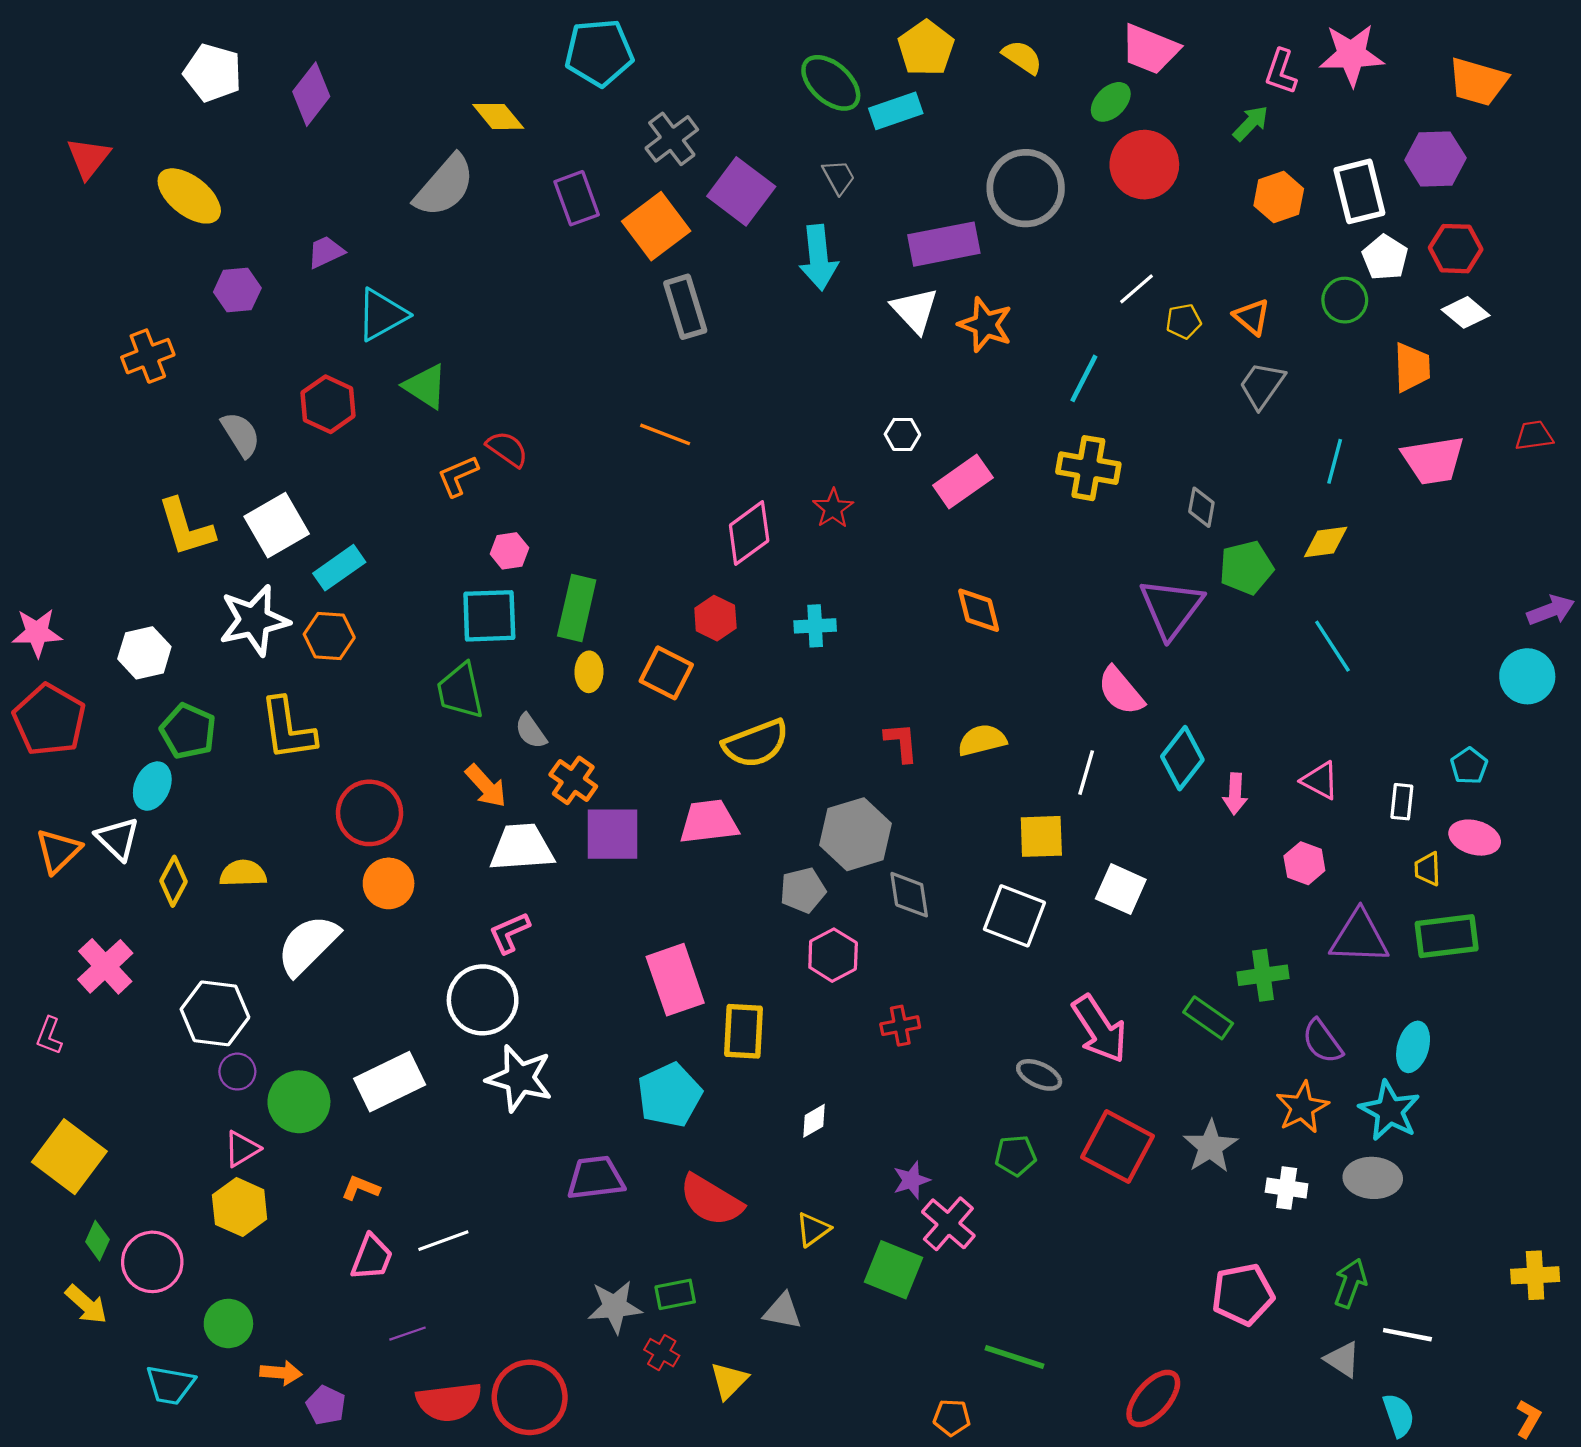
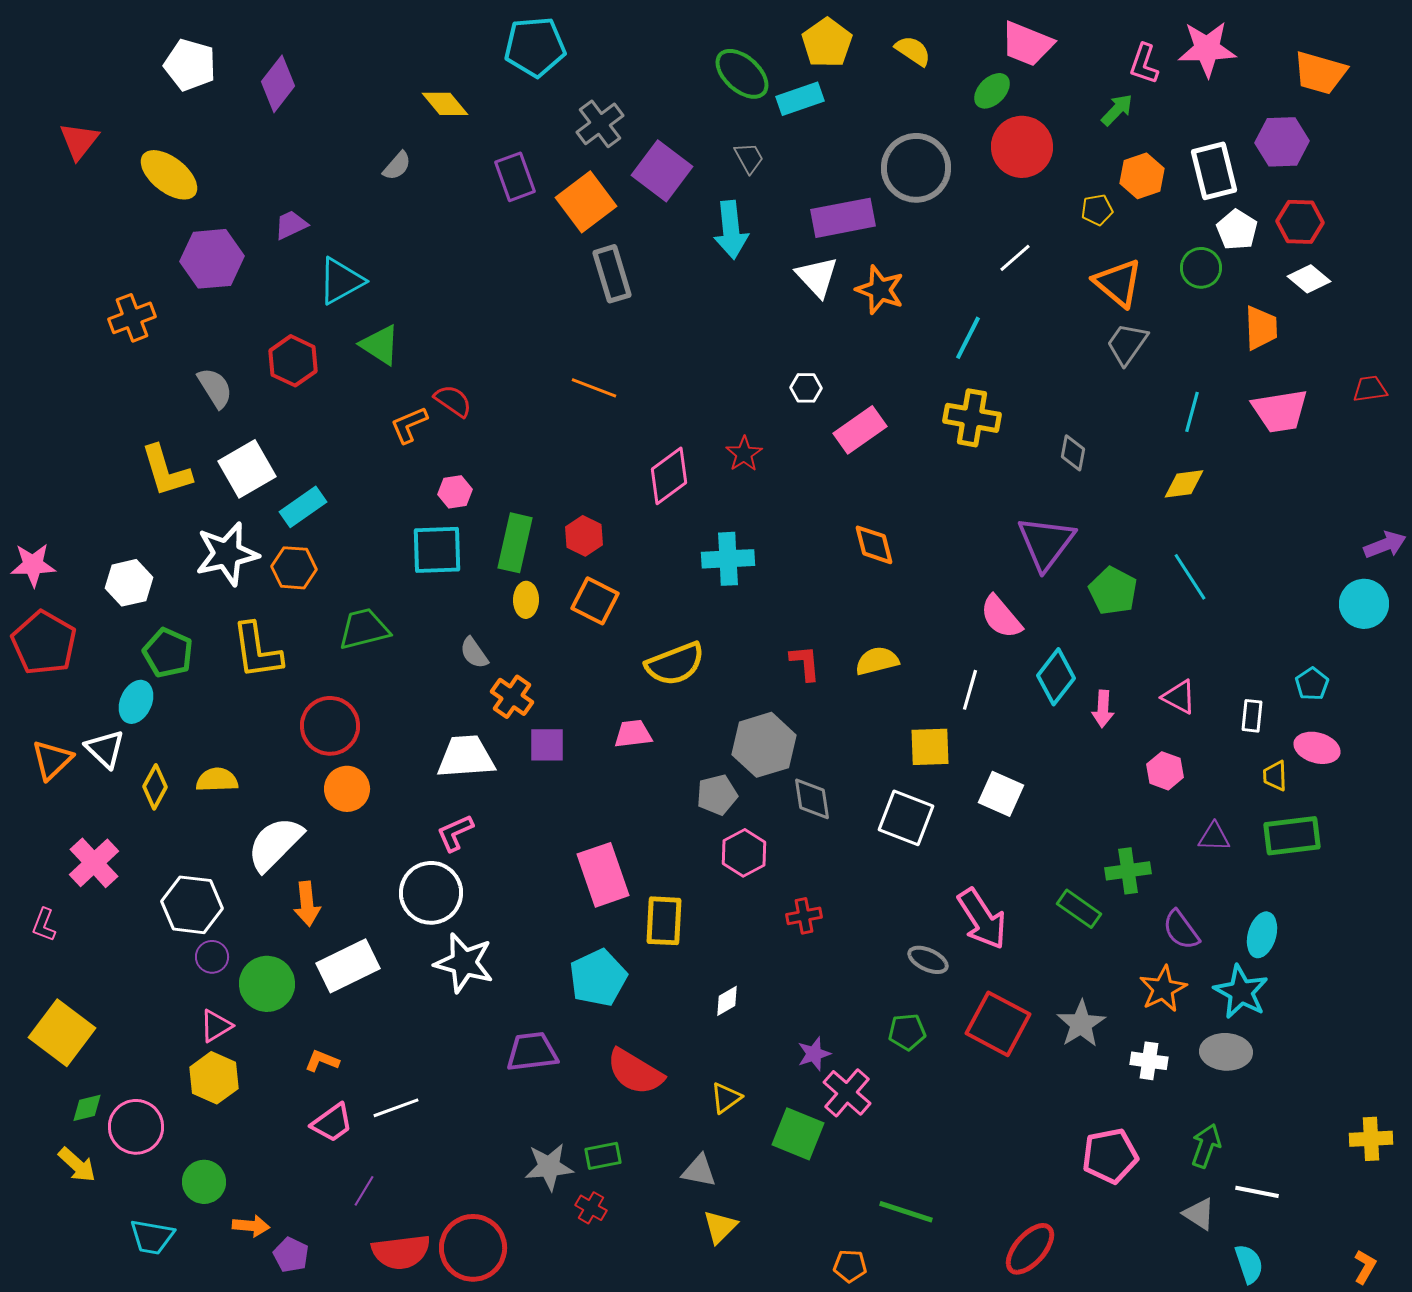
gray semicircle: (445, 186) -> (397, 166), size x0.5
purple hexagon: (237, 290) -> (212, 259), size x1.5
orange triangle: (1252, 317) -> (1118, 283), size x1.5
yellow pentagon: (1184, 321) -> (1097, 210), moved
green pentagon: (1246, 568) -> (1113, 591), moved, turned -30
red hexagon: (715, 618) -> (584, 536), moved
cyan cross: (815, 626) -> (728, 559), size x1.4
green trapezoid: (460, 691) -> (364, 629), moved, turned 88
orange arrow: (486, 786) -> (307, 904), moved, turned 36
pink trapezoid: (709, 822) -> (633, 734), size x0.7
purple square: (612, 834) -> (547, 745), size x0.7
purple triangle: (1359, 937) -> (1214, 837), size x0.6
green diamond: (97, 1241) -> (87, 1108), turned 52
pink trapezoid: (372, 1257) -> (332, 1123), turned 33
purple line: (408, 1334) -> (364, 1191), turned -40
yellow triangle: (729, 1381) -> (720, 1227), moved

